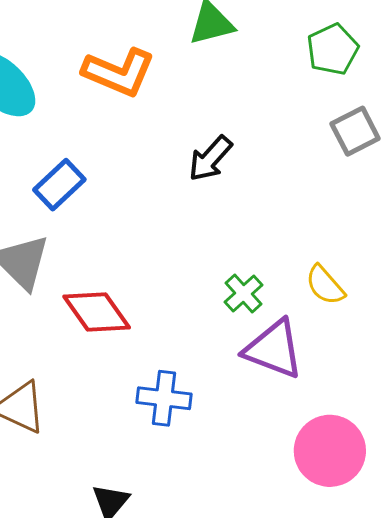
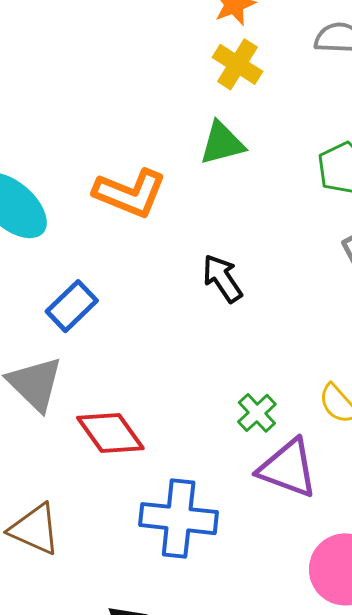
black arrow: (210, 159) -> (222, 278), turned 105
blue cross: (164, 398) -> (179, 519), size x1.4

